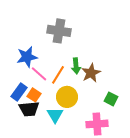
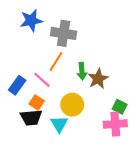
blue star: (27, 57) -> (31, 20), moved
orange line: (58, 75) -> (56, 61), moved
blue rectangle: (19, 92) -> (17, 85), moved
pink cross: (97, 124) -> (115, 124), moved

